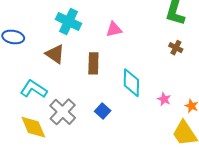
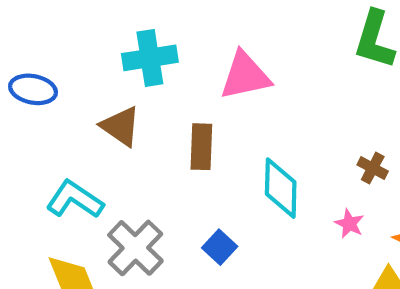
cyan cross: (69, 21) -> (150, 58), turned -35
pink triangle: (114, 29) -> (245, 76), size x1.5
brown cross: (176, 48) -> (373, 168), moved

